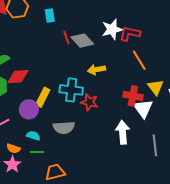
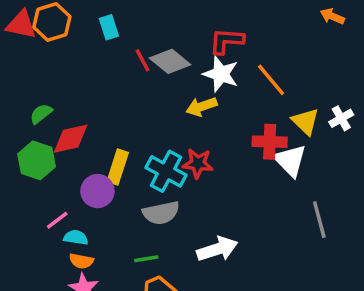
white star: (112, 29) -> (221, 74), moved, turned -30
red L-shape: (130, 34) -> (227, 41), moved
cyan cross: (71, 90) -> (166, 171), moved, turned 30
white arrow: (123, 132) -> (217, 249), moved, turned 85
cyan semicircle: (33, 136) -> (76, 237), moved
green line: (37, 152) -> (146, 259), moved

